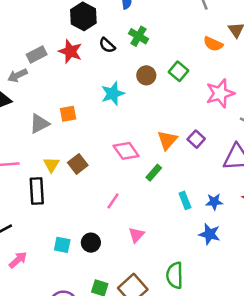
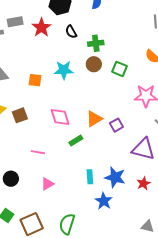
green cross: (139, 36) -> (96, 43), moved, turned 35
green square: (178, 71) -> (119, 69), turned -35
orange square: (68, 114) -> (35, 80), moved
cyan rectangle: (185, 200) -> (90, 177), moved
pink line: (113, 201) -> (38, 152), turned 48
blue star: (214, 202) -> (115, 177), size x1.5

